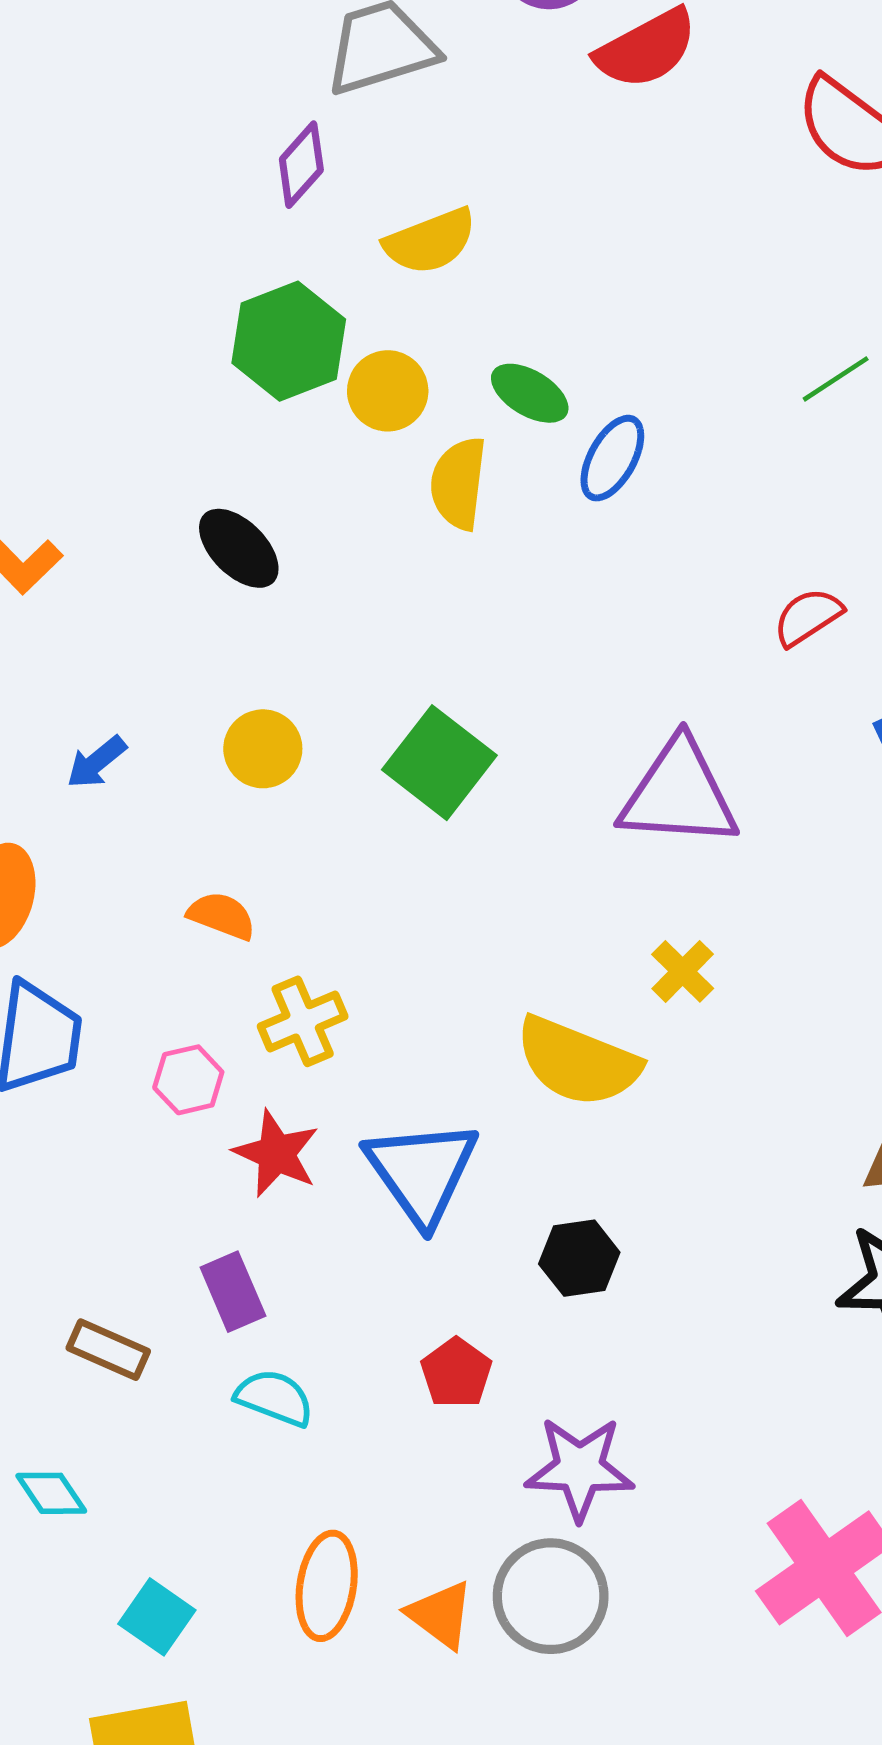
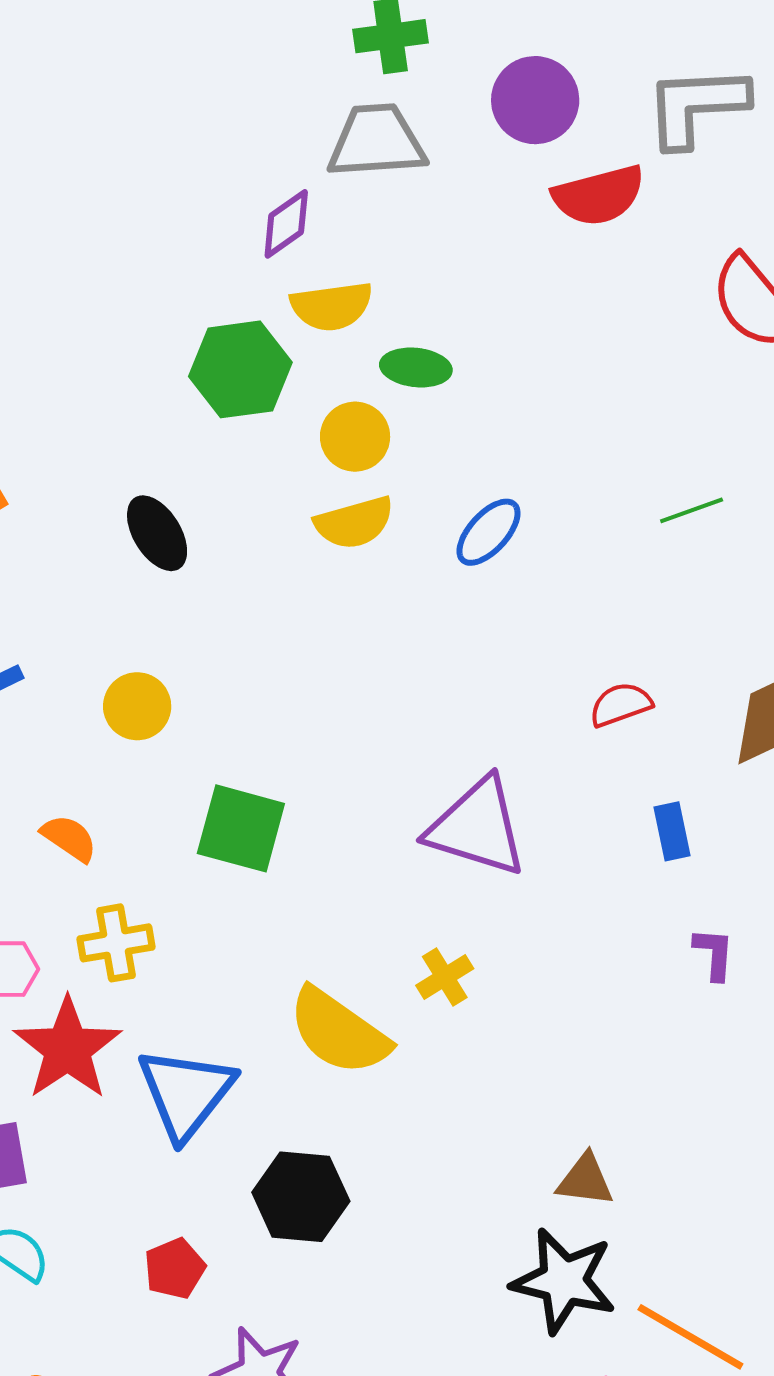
yellow semicircle: (430, 241) -> (332, 306), moved
yellow circle: (388, 391) -> (355, 437), moved
green ellipse: (530, 393) -> (416, 367), moved, turned -38
yellow semicircle: (458, 483) -> (354, 523), turned -126
green square: (439, 763) -> (241, 828), moved, turned -36
red star: (276, 1154) -> (67, 1049), size x1.4
black hexagon: (579, 1258) -> (301, 1197), size x1.4

